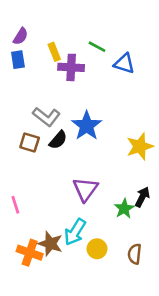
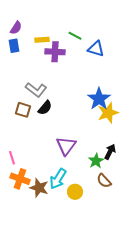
yellow rectangle: (54, 52) -> (42, 40), turned -72
blue star: (87, 126) -> (99, 99), moved
orange cross: (30, 253) -> (20, 179), moved
brown semicircle: (135, 254) -> (104, 181), moved, turned -49

